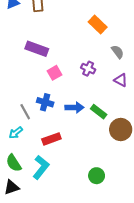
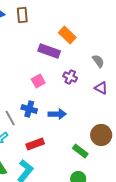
orange rectangle: (98, 25) -> (67, 35), moved
purple rectangle: (37, 49) -> (49, 51), moved
green rectangle: (99, 112) -> (80, 151), moved

